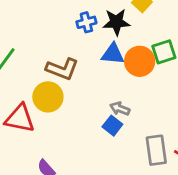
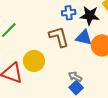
brown L-shape: (62, 69) -> (59, 37), moved, turned -135
gray arrow: (120, 109) -> (75, 77), moved

